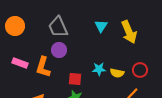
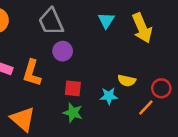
purple circle: (59, 50) -> (63, 51), moved
cyan star: (99, 69) -> (109, 96), moved
red circle: (140, 70) -> (161, 88), moved

